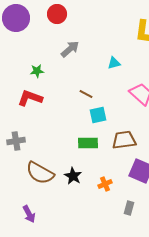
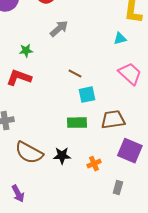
cyan triangle: (114, 63) -> (120, 39), moved
black star: (73, 176) -> (62, 156), turned -30

